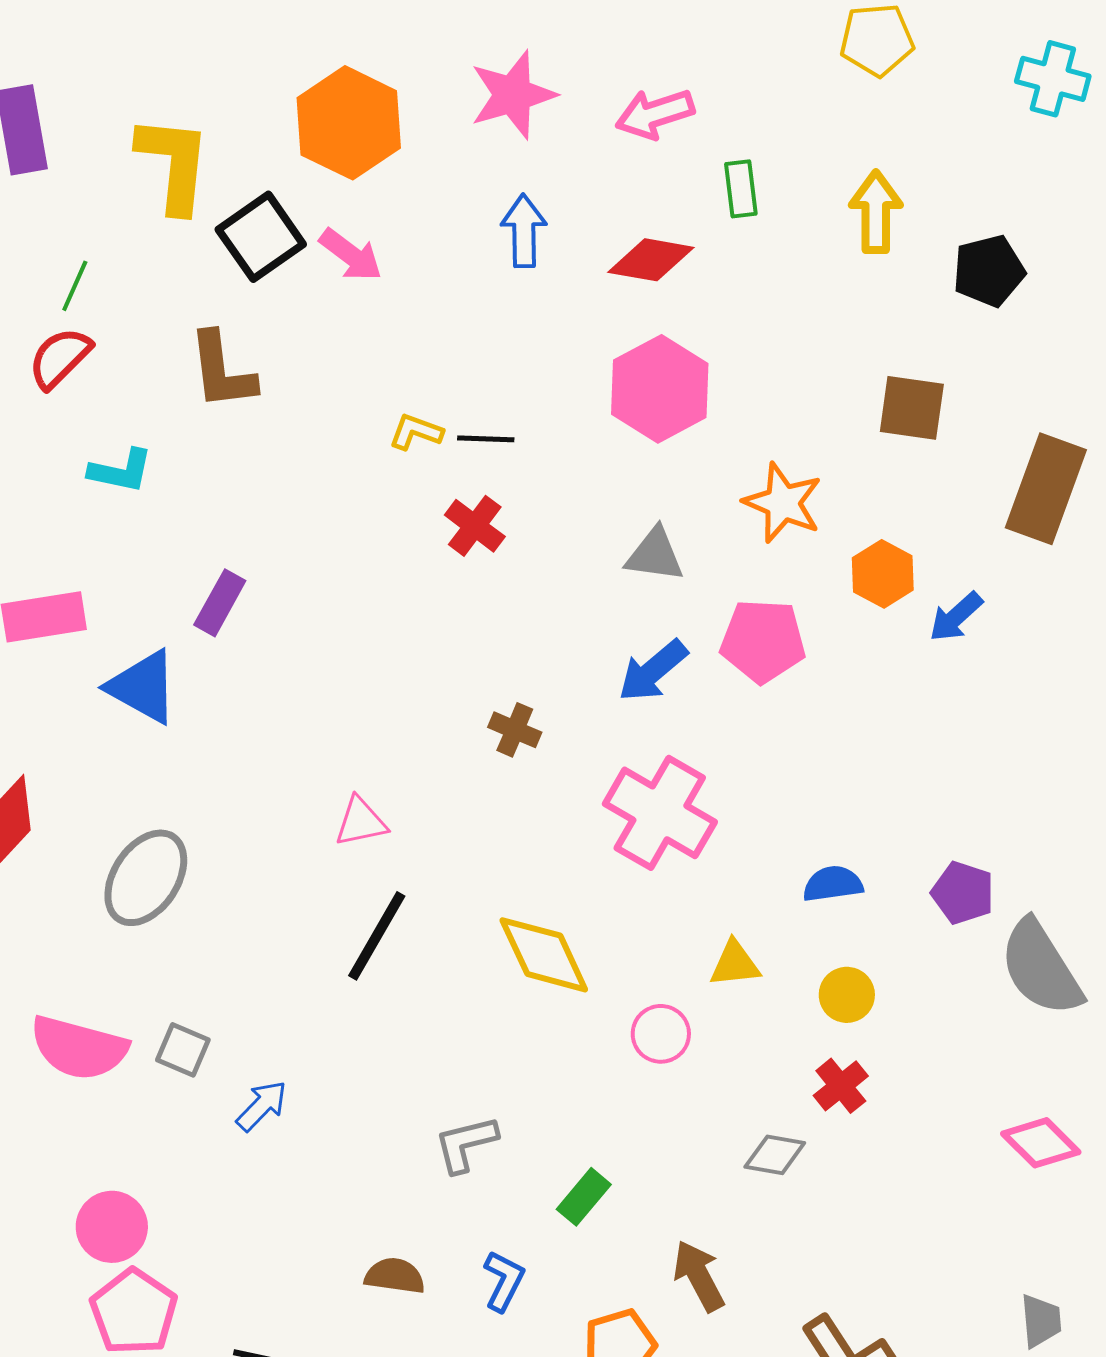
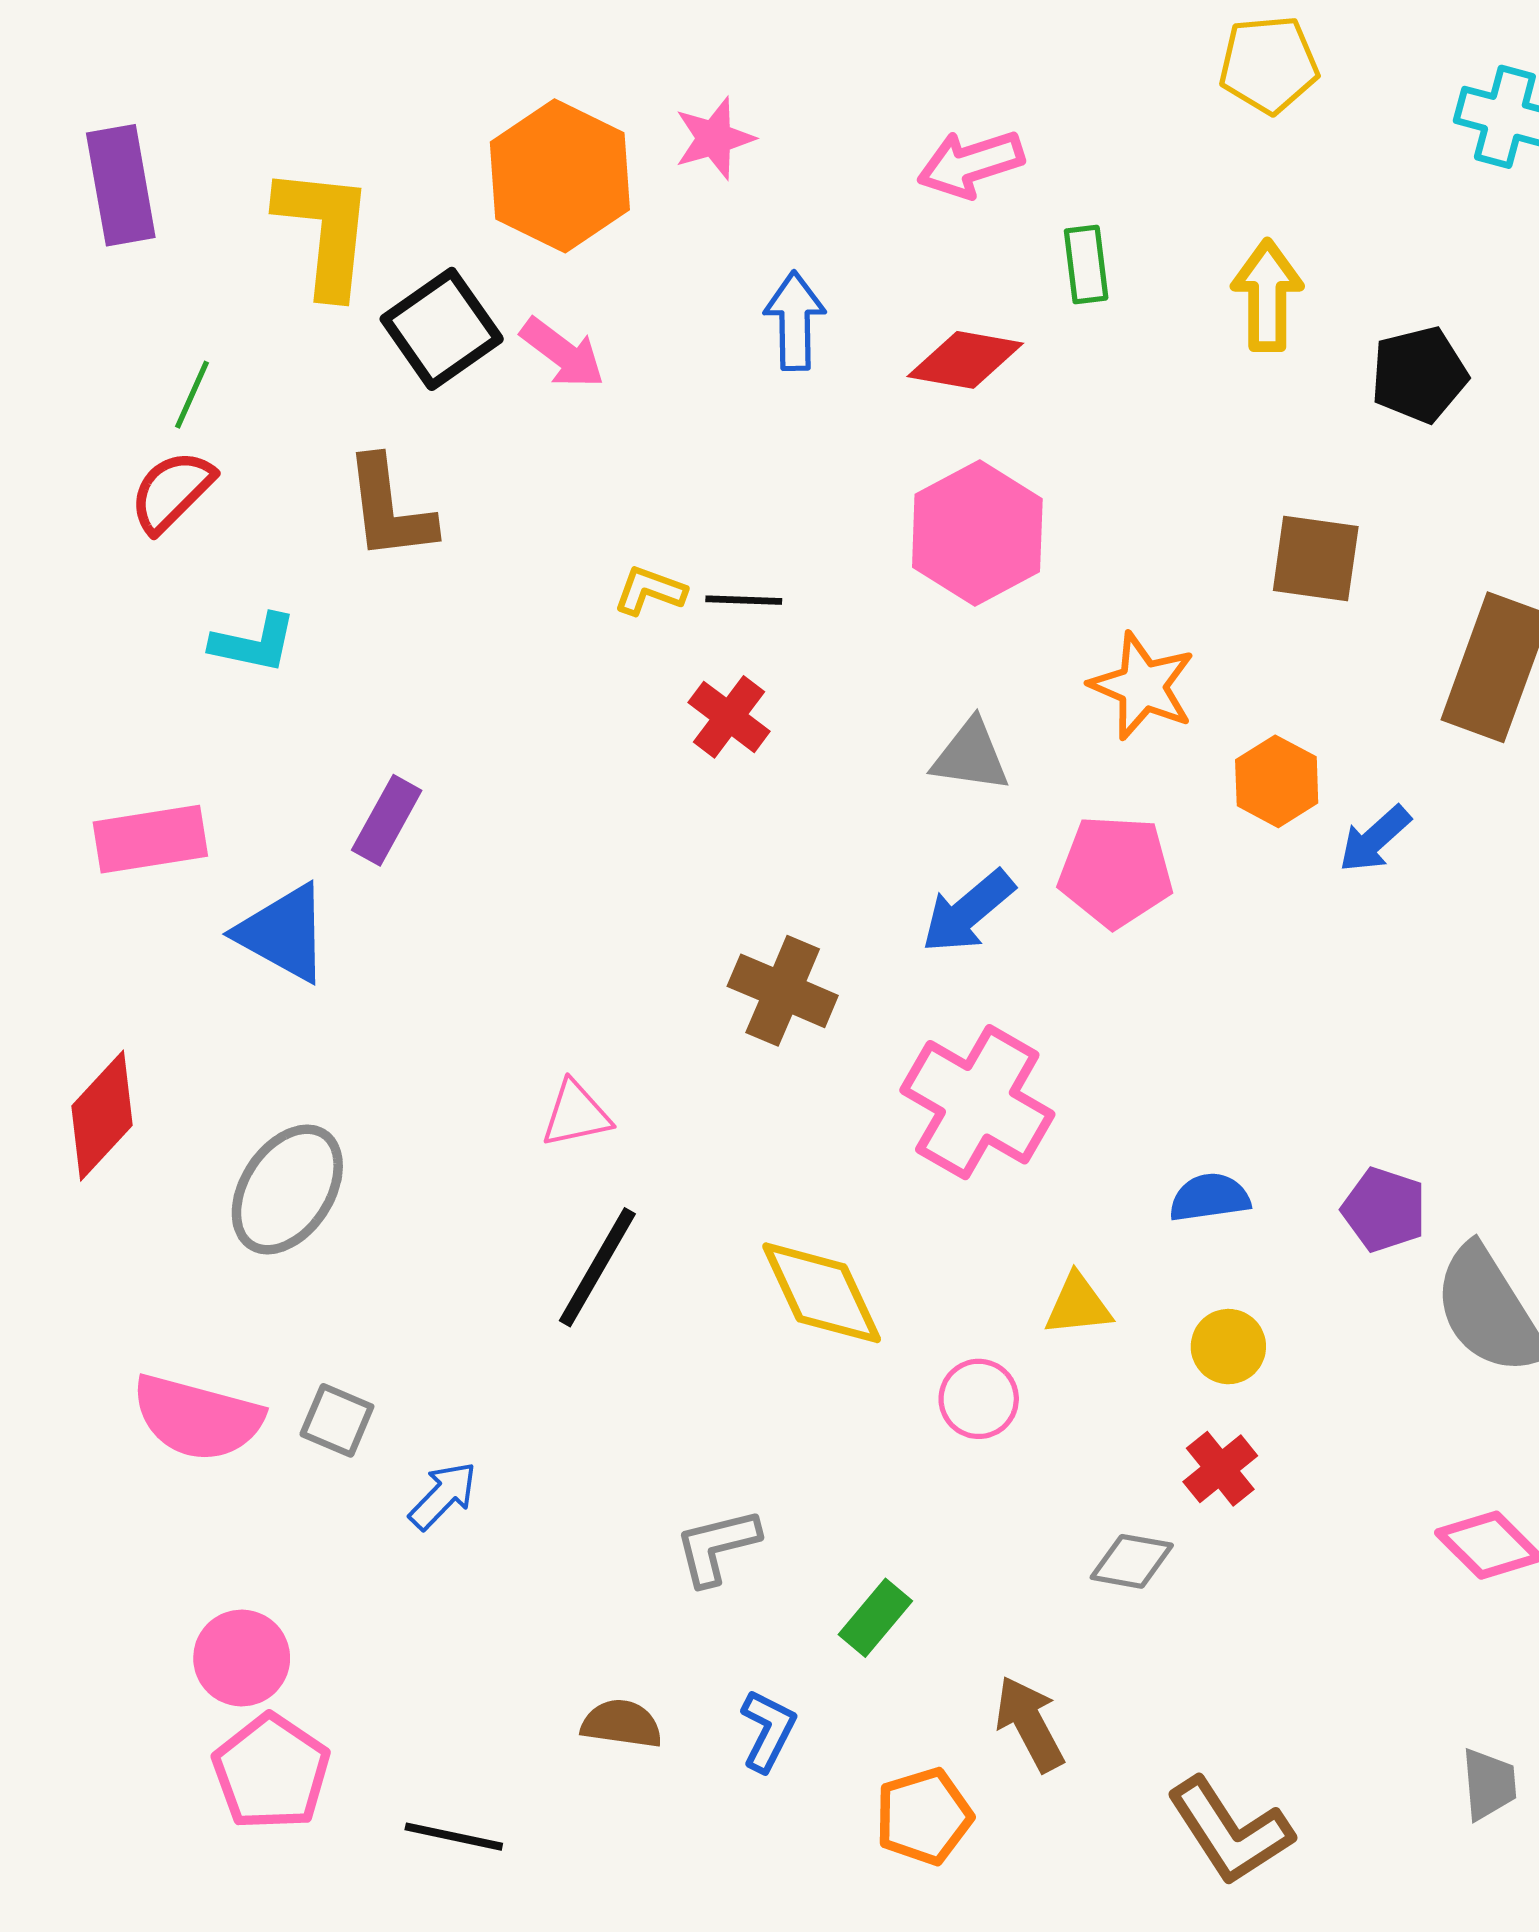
pink star: (513, 95) -> (714, 138), moved, size x0.7
brown cross: (515, 730) -> (783, 991), size x1.5

